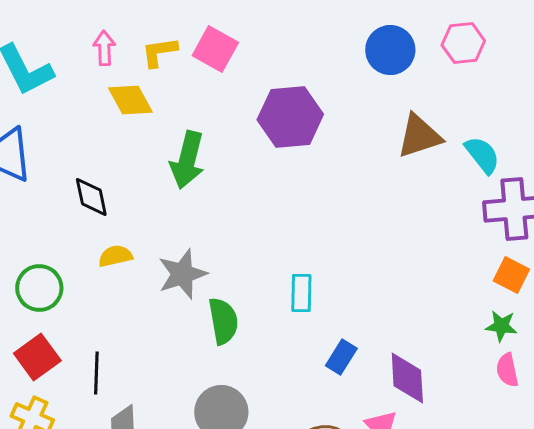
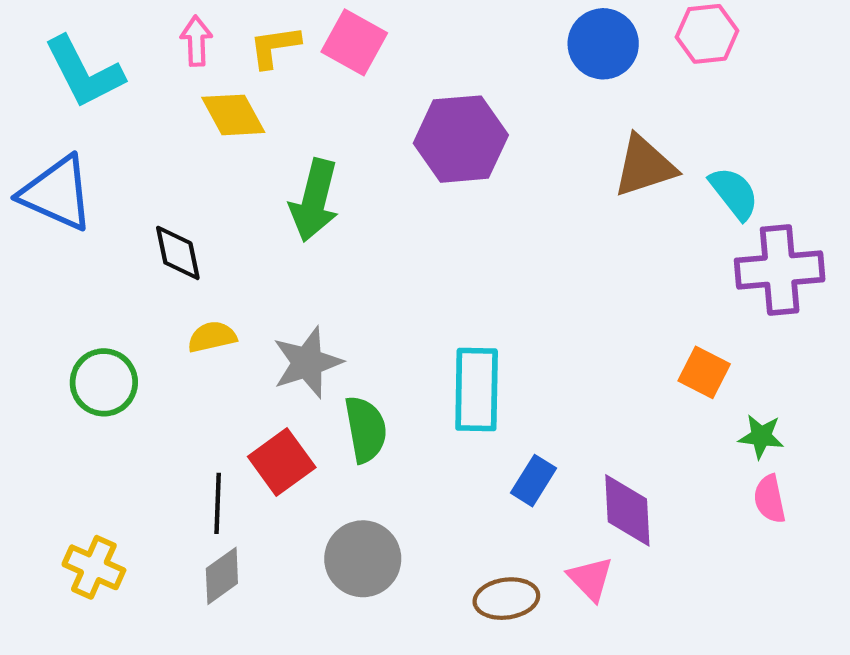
orange square: (511, 275) -> (704, 372), moved
cyan rectangle: (301, 293) -> (477, 389), size x1.5
red square: (37, 357) -> (282, 462), moved
black line: (96, 373) -> (218, 503), moved

